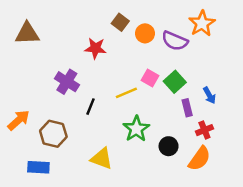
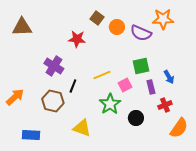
orange star: (202, 23) -> (163, 19), turned 30
pink square: (150, 78) -> (125, 85), moved, turned 32
green square: (175, 82) -> (141, 66), turned 30
brown hexagon: (53, 134) -> (53, 101), moved
orange semicircle: (200, 159) -> (179, 128), moved

